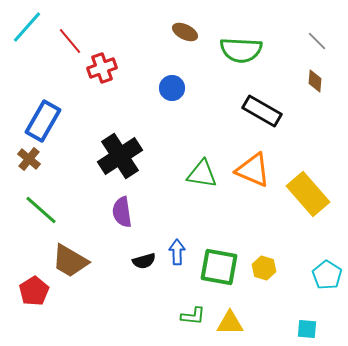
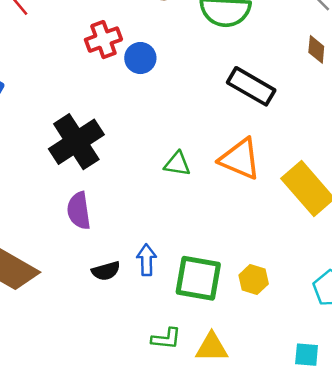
red cross: (102, 68) -> (103, 40), moved
green triangle: (202, 174) -> (177, 164), size x0.7

